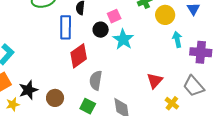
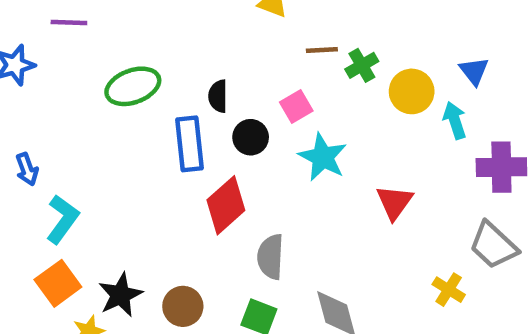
black circle: (101, 30) -> (251, 137), moved
cyan arrow: (177, 39) -> (455, 120), moved
red triangle: (155, 81) -> (394, 202), moved

